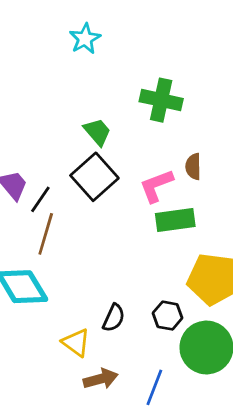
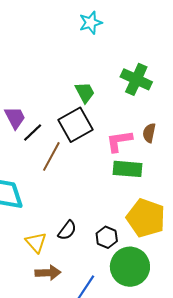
brown line: (46, 234) -> (51, 156), moved

